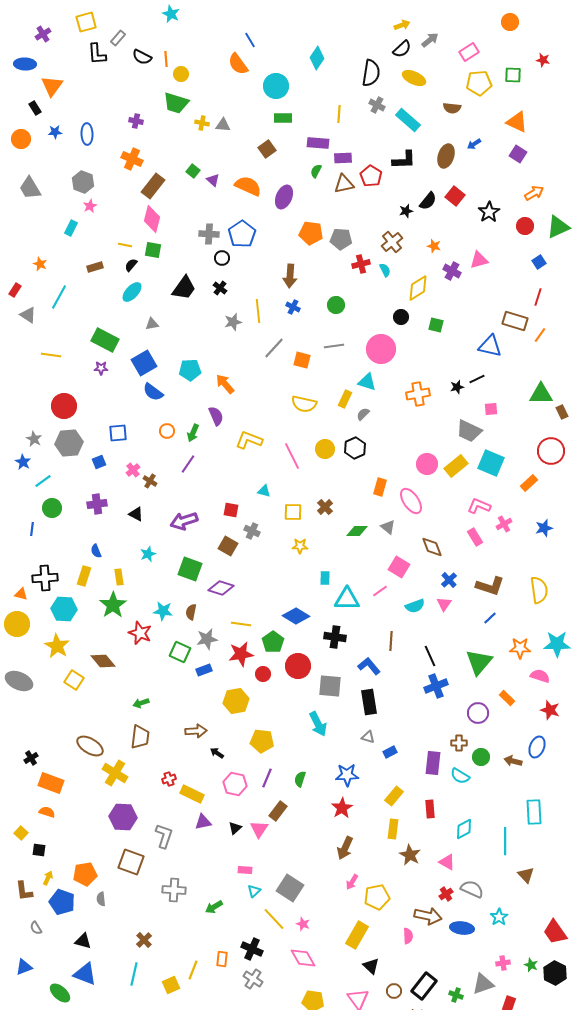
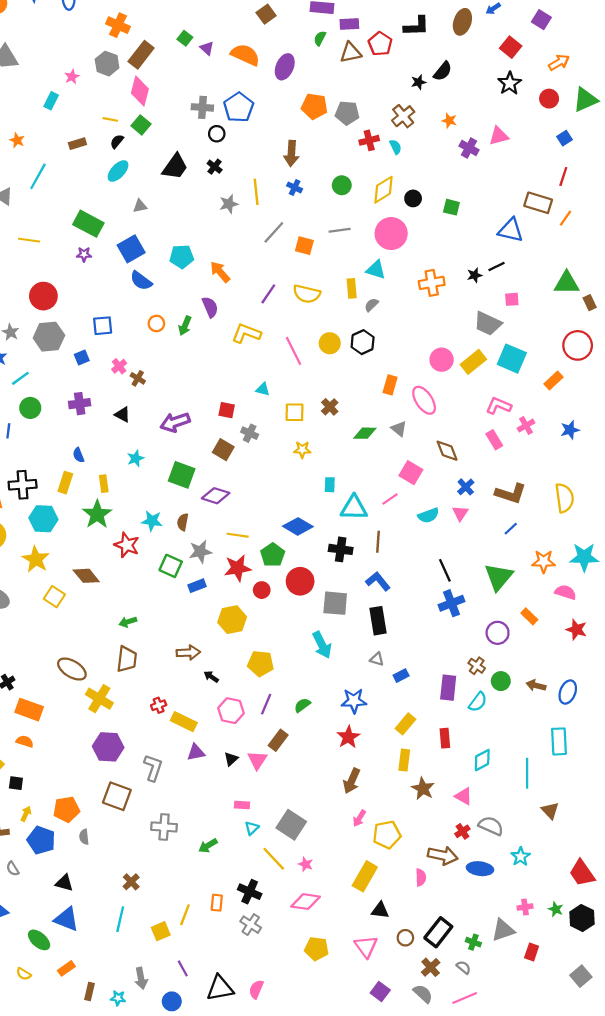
gray hexagon: (83, 182) -> (107, 64), moved
red square: (455, 196) -> (511, 47), moved
green square: (153, 250) -> (141, 125), turned 30
yellow diamond: (418, 288) -> (383, 190), moved
yellow rectangle: (345, 399) -> (352, 288), turned -30
purple line: (188, 464) -> (268, 294), moved
brown line: (391, 641) -> (378, 542), moved
brown cross: (459, 743) -> (477, 666), turned 35
blue ellipse: (537, 747) -> (568, 692), moved
cyan semicircle: (460, 776) -> (478, 702), turned -84
green semicircle: (300, 779) -> (302, 705), turned 35
pink diamond: (303, 958) -> (306, 902), turned -52
black triangle: (371, 966) -> (380, 910), turned -36

